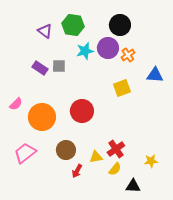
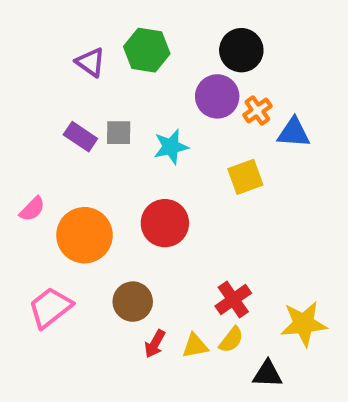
cyan star: (85, 51) -> (171, 147), moved
blue triangle: (155, 75) -> (294, 133), moved
yellow triangle: (96, 157) -> (195, 346), moved
yellow star: (151, 161) -> (304, 324), size x1.6

